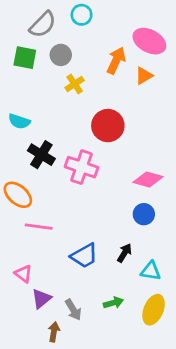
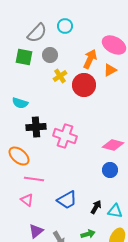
red circle: (108, 126) -> (84, 85), moved
black cross: (41, 155) -> (36, 127), turned -36
black arrow: (124, 253) -> (96, 207), moved
pink triangle: (23, 274) -> (27, 200), moved

